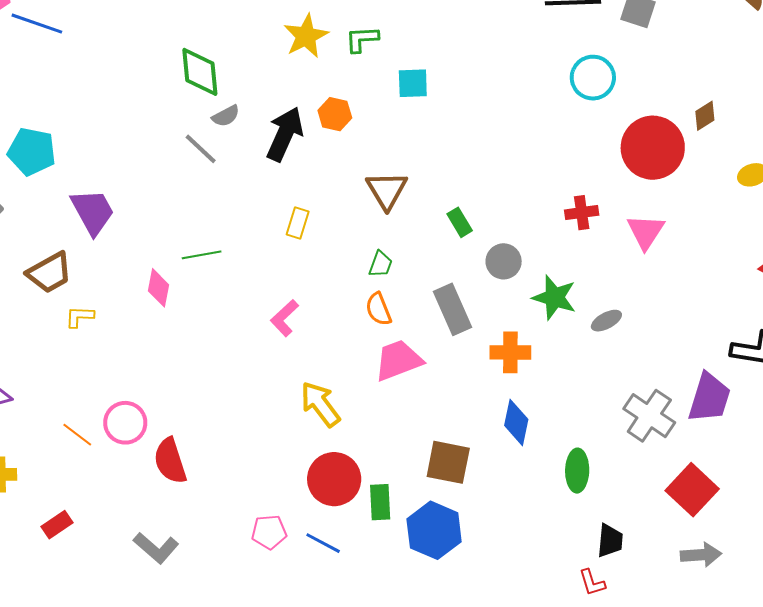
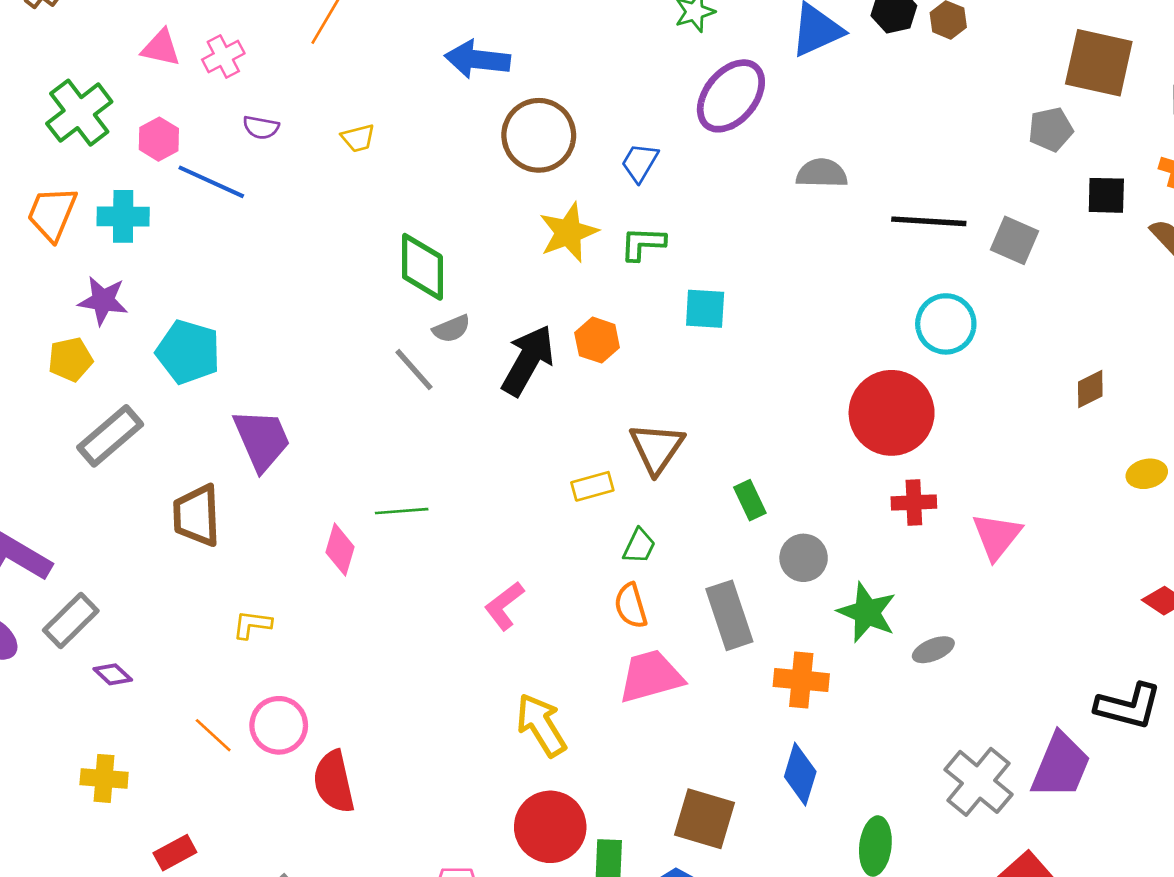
red circle: (653, 148) -> (892, 413), moved
yellow rectangle: (298, 223) -> (592, 486), moved, turned 52
brown trapezoid: (50, 273) -> (197, 516), turned 111
yellow L-shape: (79, 317) -> (252, 624), moved

